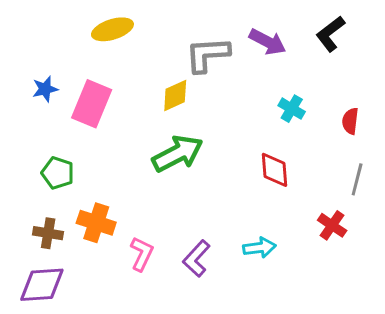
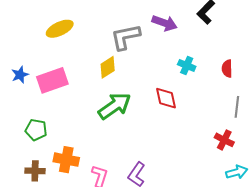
pink rectangle: (92, 104) -> (52, 80), turned 56
red diamond: (275, 170) -> (166, 98), moved
cyan arrow: (259, 248) -> (237, 172), moved

